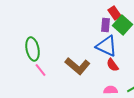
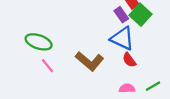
purple rectangle: (106, 25) -> (121, 15), turned -40
green ellipse: (33, 49) -> (39, 42), turned -60

